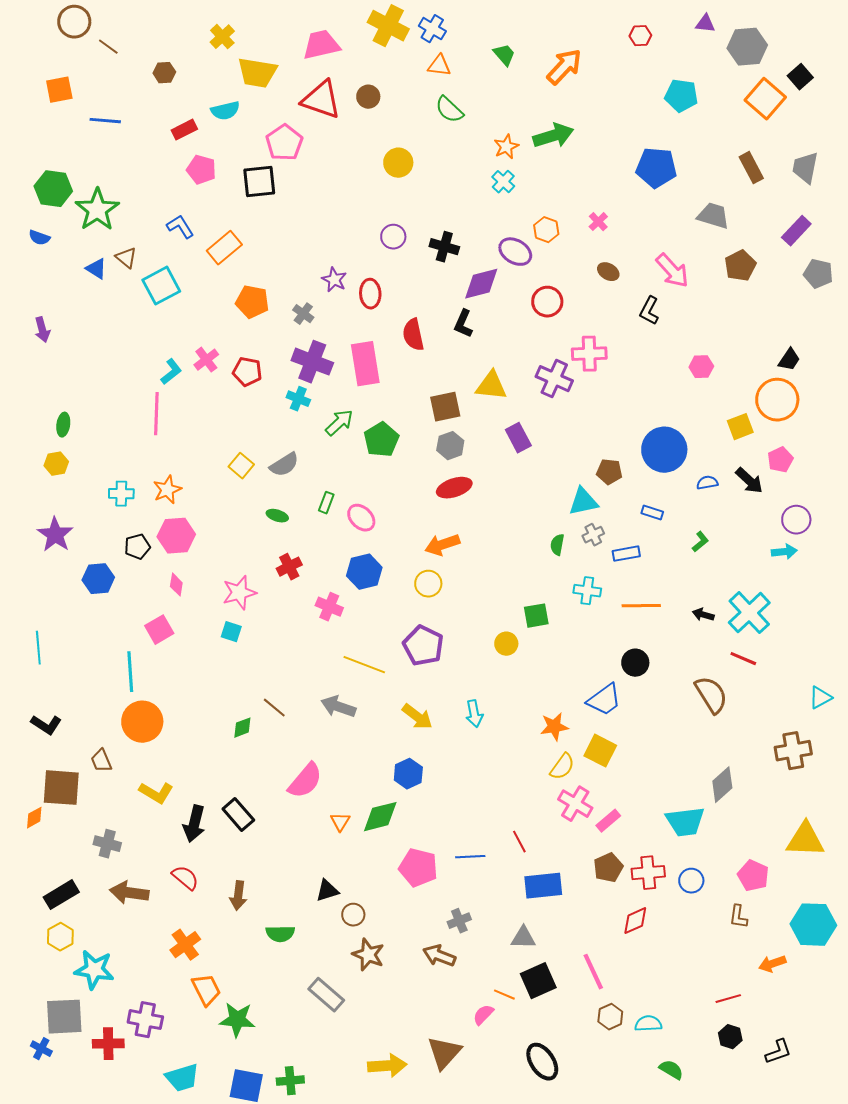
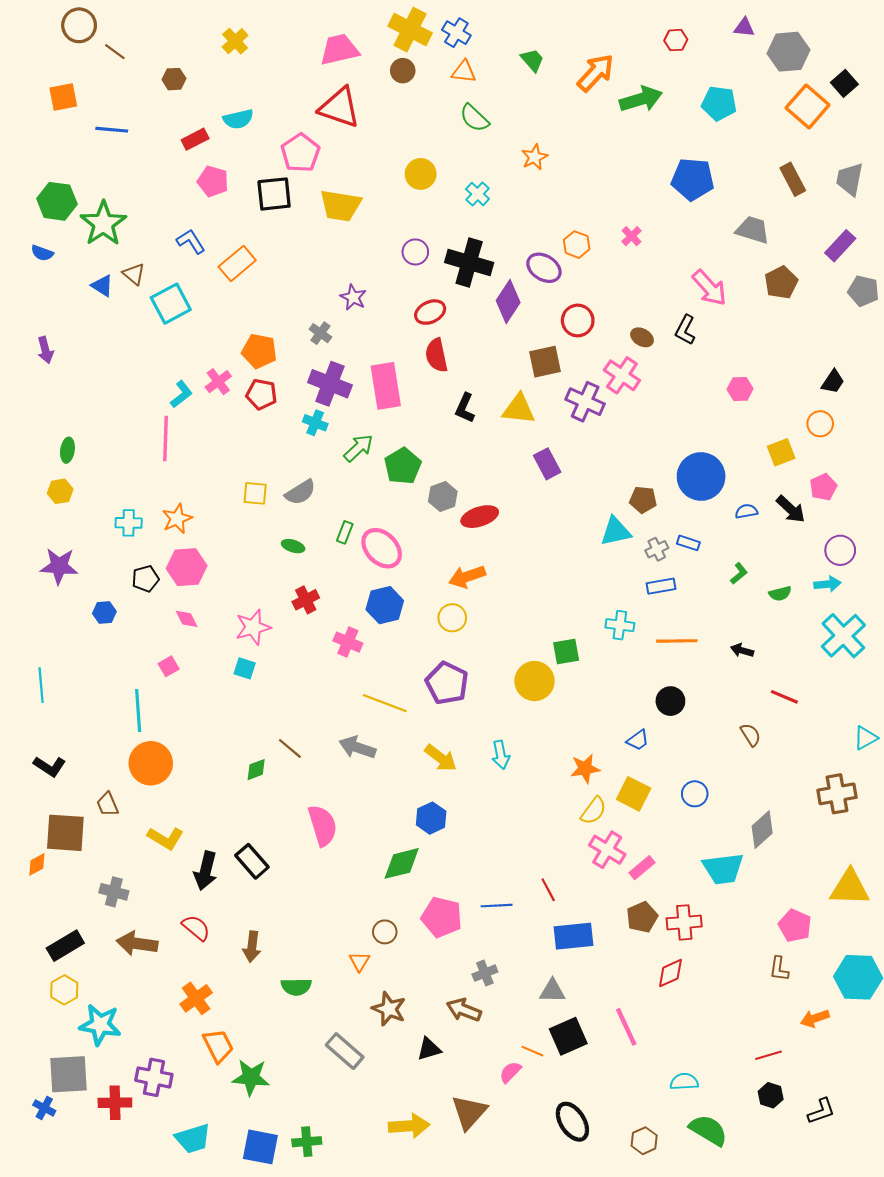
yellow trapezoid: (257, 73) -> (341, 206), moved
brown circle: (368, 97) -> (403, 71), moved
green arrow: (553, 136) -> (641, 99), moved
cyan cross: (503, 182) -> (478, 194), moved
black cross: (444, 247) -> (469, 262), size x1.5
brown ellipse: (608, 272) -> (642, 337), moved
purple diamond: (481, 284) -> (508, 302), turned -42
red ellipse: (370, 294) -> (430, 312), moved, turned 68
orange pentagon: (252, 302) -> (259, 351), moved
black L-shape: (463, 324) -> (465, 408), moved
pink cross: (589, 354) -> (622, 375), turned 36
orange circle: (777, 400) -> (820, 424), size x0.6
brown square: (445, 407) -> (545, 362), moved
gray hexagon: (450, 446) -> (443, 497), moved
yellow square: (241, 466) -> (255, 493), turned -35
pink ellipse: (361, 518) -> (382, 548), size x1.4
purple star: (55, 535) -> (59, 566), turned -30
gray cross: (593, 535) -> (657, 549), moved
green semicircle: (557, 545) -> (780, 594), moved, turned -115
blue hexagon: (98, 579) -> (104, 612), size x0.7
pink diamond: (176, 585) -> (187, 619), turned -35
cyan cross: (749, 613) -> (843, 636), moved
pink square: (159, 630) -> (169, 666), size x0.7
yellow circle: (506, 644) -> (534, 681), size x1.6
brown semicircle: (711, 695) -> (751, 735), size x0.6
blue trapezoid: (604, 700) -> (638, 740), size x0.6
pink semicircle: (305, 781) -> (323, 825), turned -57
orange triangle: (340, 822) -> (359, 961), moved
blue circle: (691, 881) -> (695, 794), moved
black triangle: (327, 891) -> (429, 1049), moved
brown circle: (353, 915) -> (385, 932), moved
brown hexagon: (610, 1017) -> (644, 1141), moved
green semicircle: (671, 1070) -> (708, 1130), size x1.5

